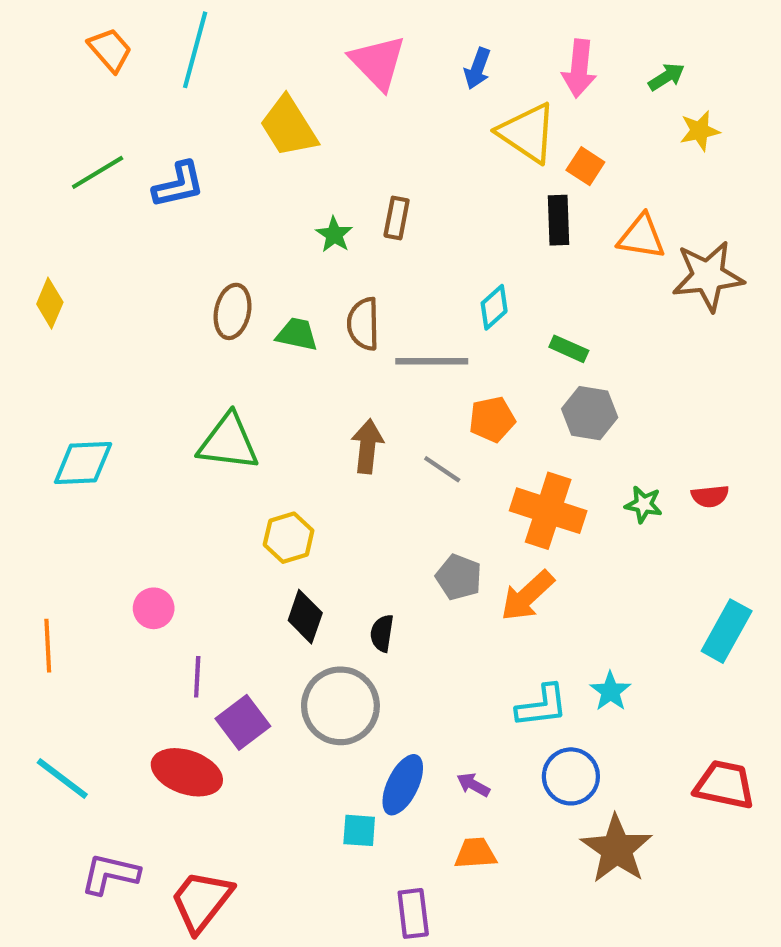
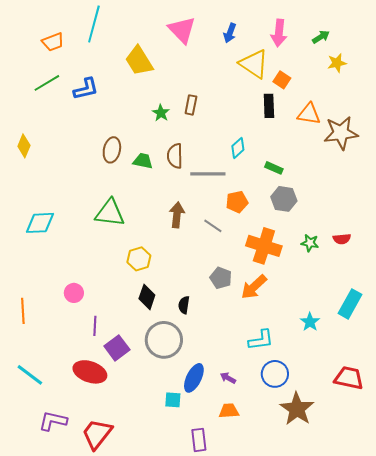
orange trapezoid: (110, 50) -> (53, 42), moved, turned 110
cyan star: (610, 691) -> (310, 322), moved

